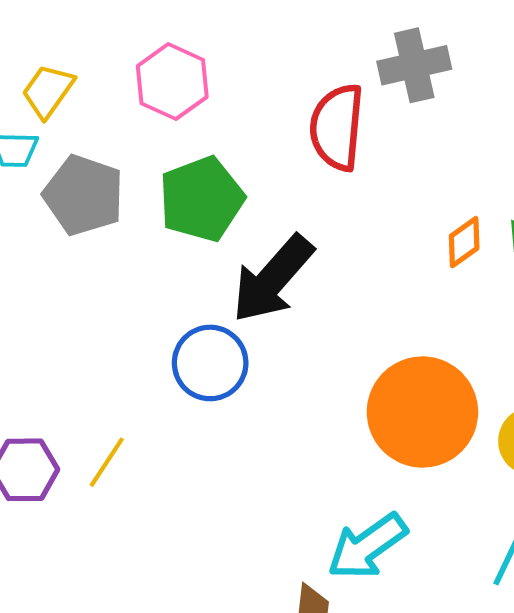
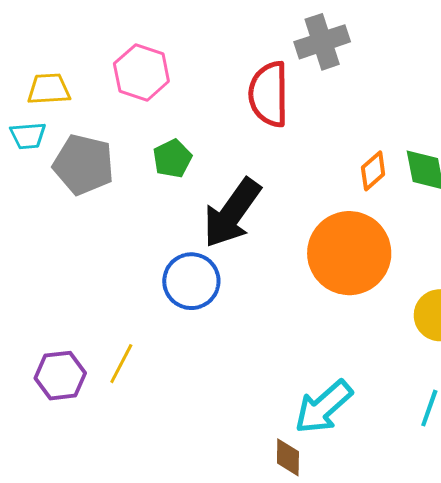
yellow trapezoid: (48, 91) -> (49, 89), turned 57
green pentagon: (201, 199) -> (172, 159), size x0.6
orange circle: (422, 412) -> (349, 253), moved

